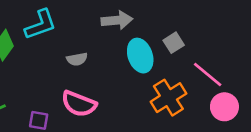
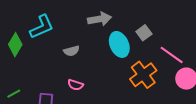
pink semicircle: (79, 104) -> (75, 85), size x0.6

